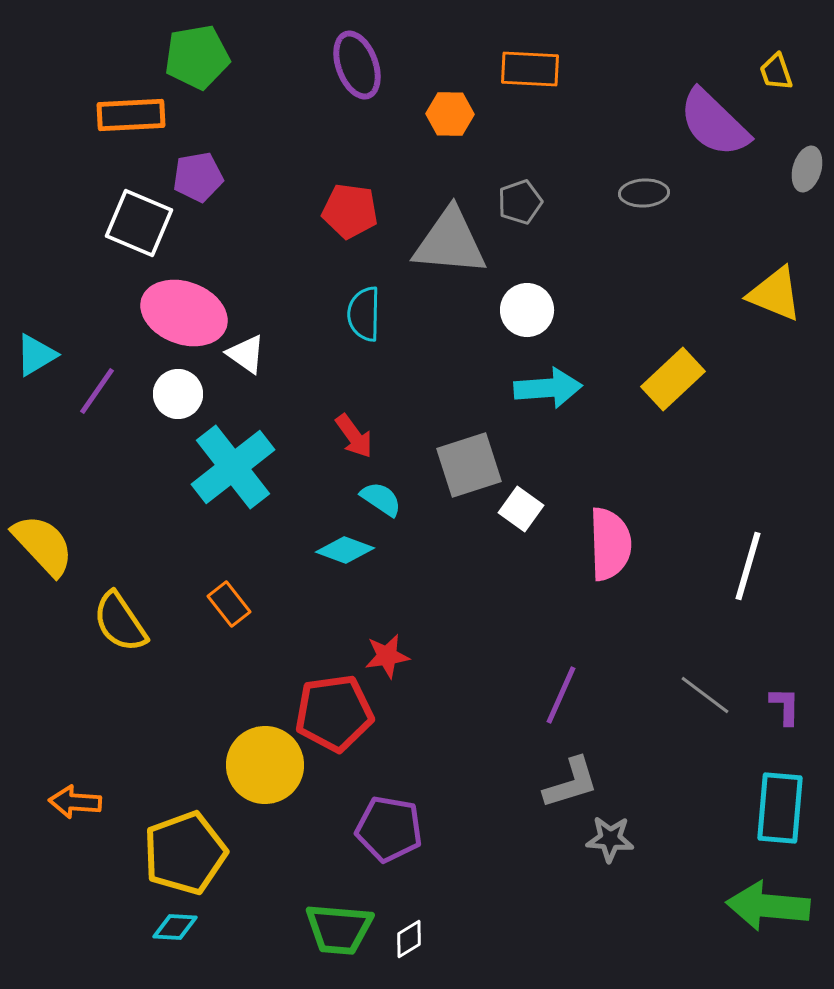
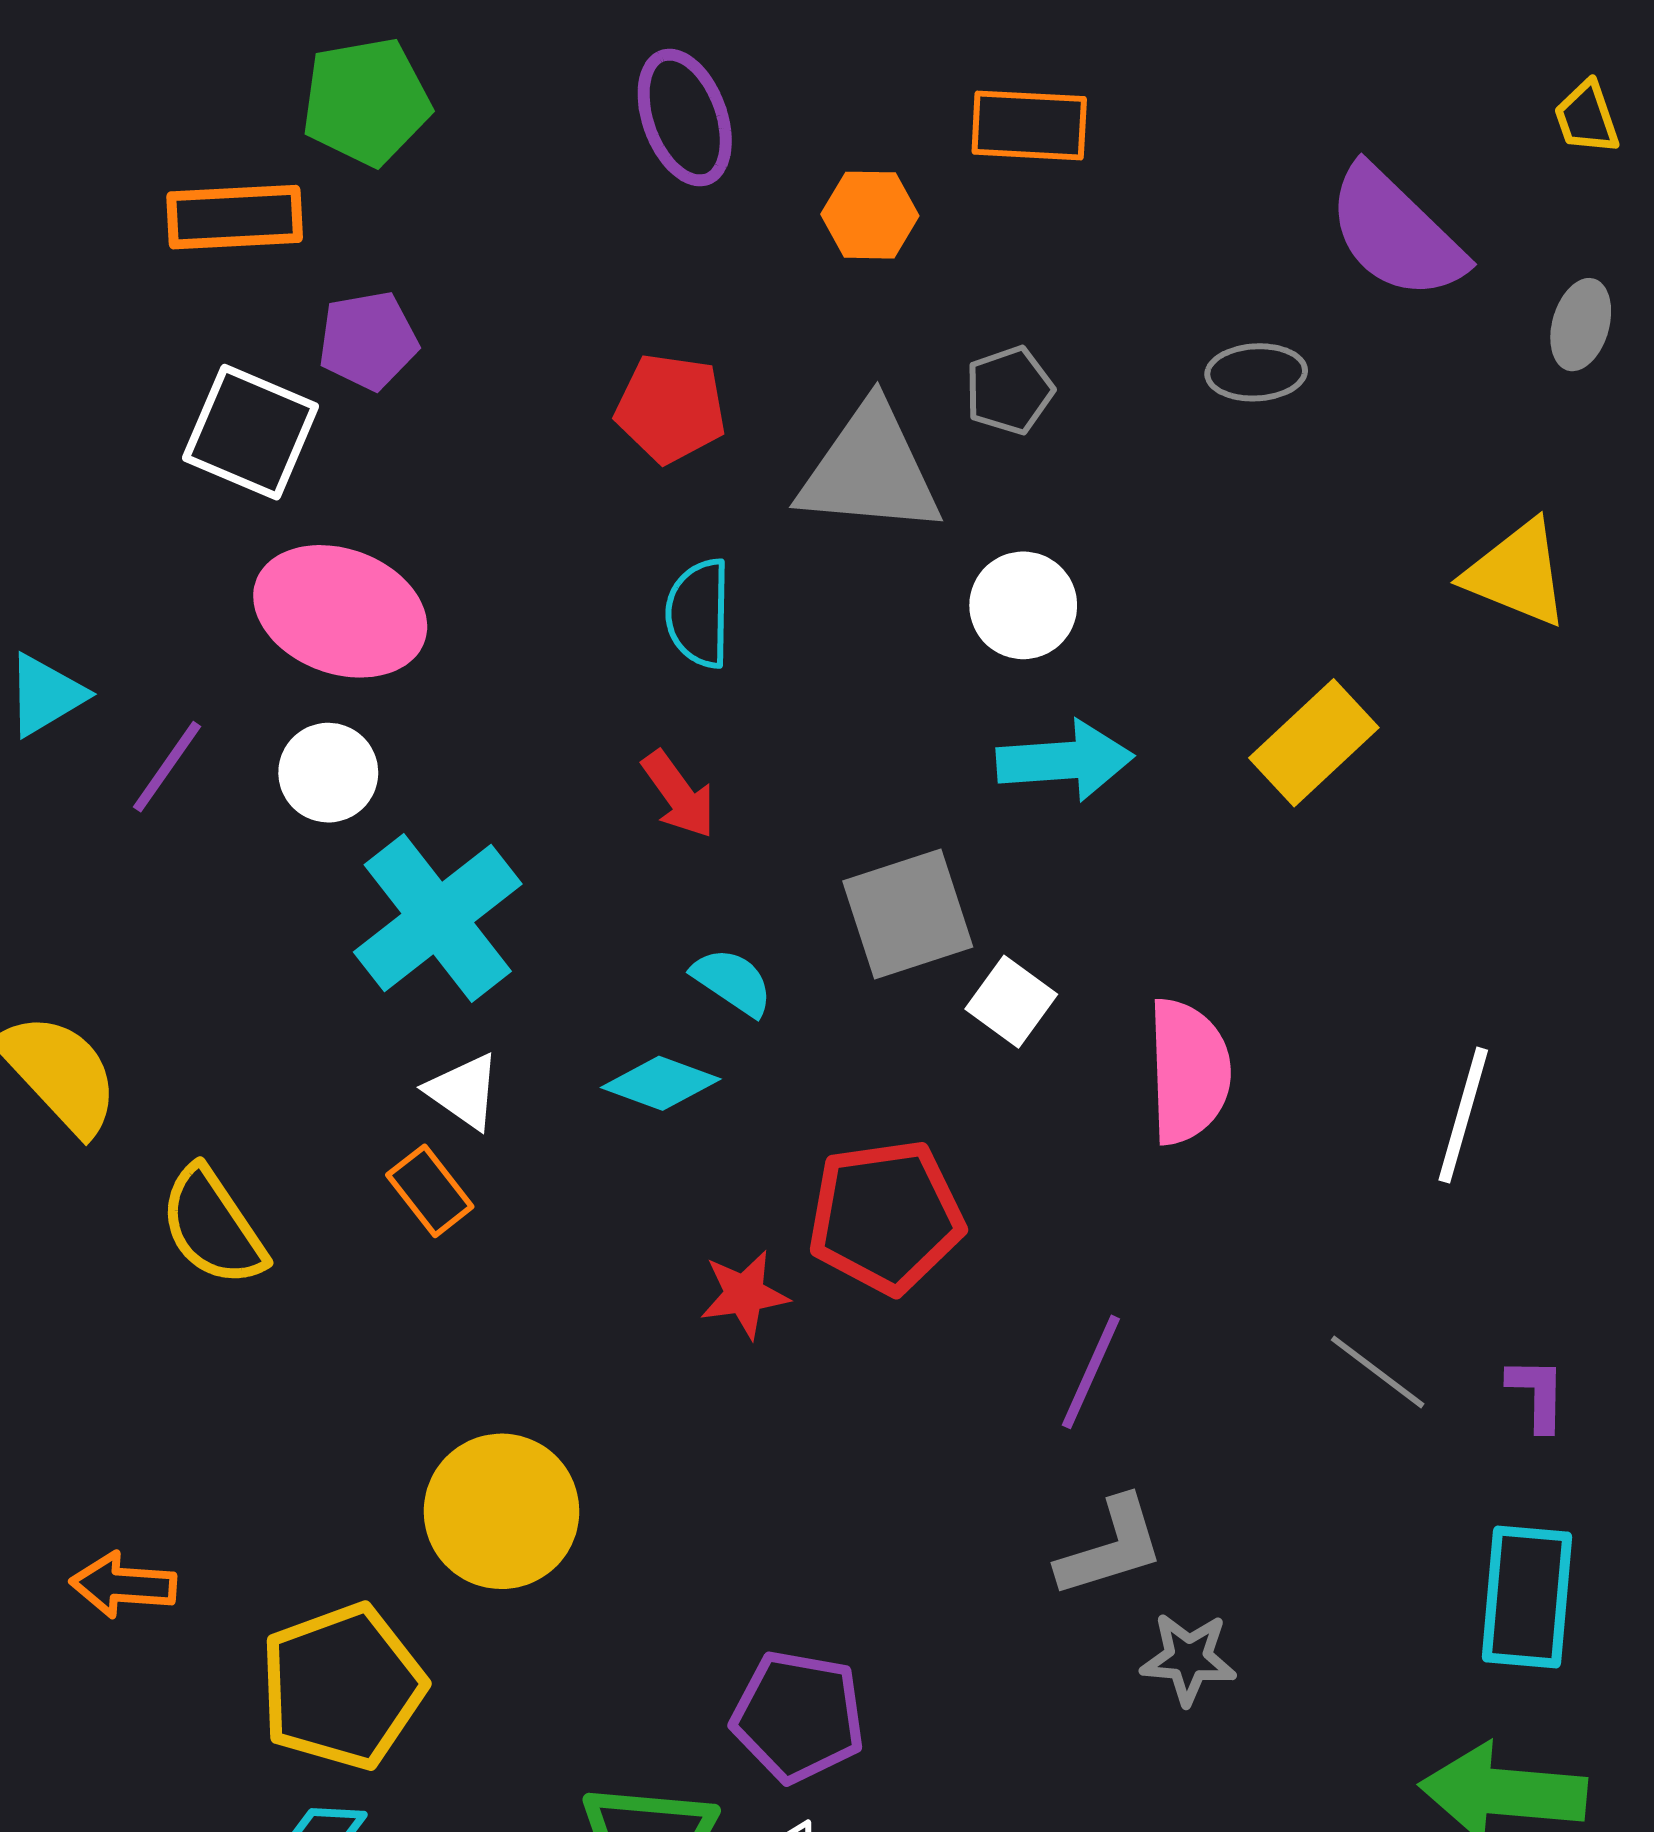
yellow trapezoid: (776, 72) -> (1587, 118), moved
white triangle: (246, 354) -> (464, 1091), moved
red arrow: (354, 436) -> (679, 795), moved
red pentagon: (334, 713) -> (886, 1217), moved
purple pentagon: (389, 829) -> (798, 1716), moved

